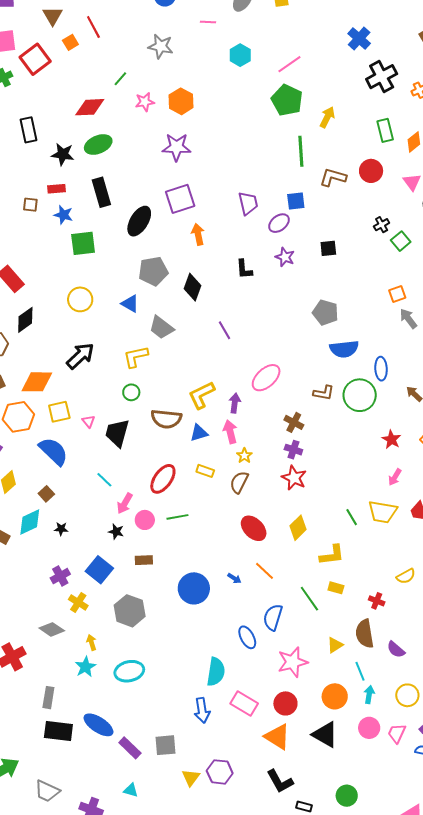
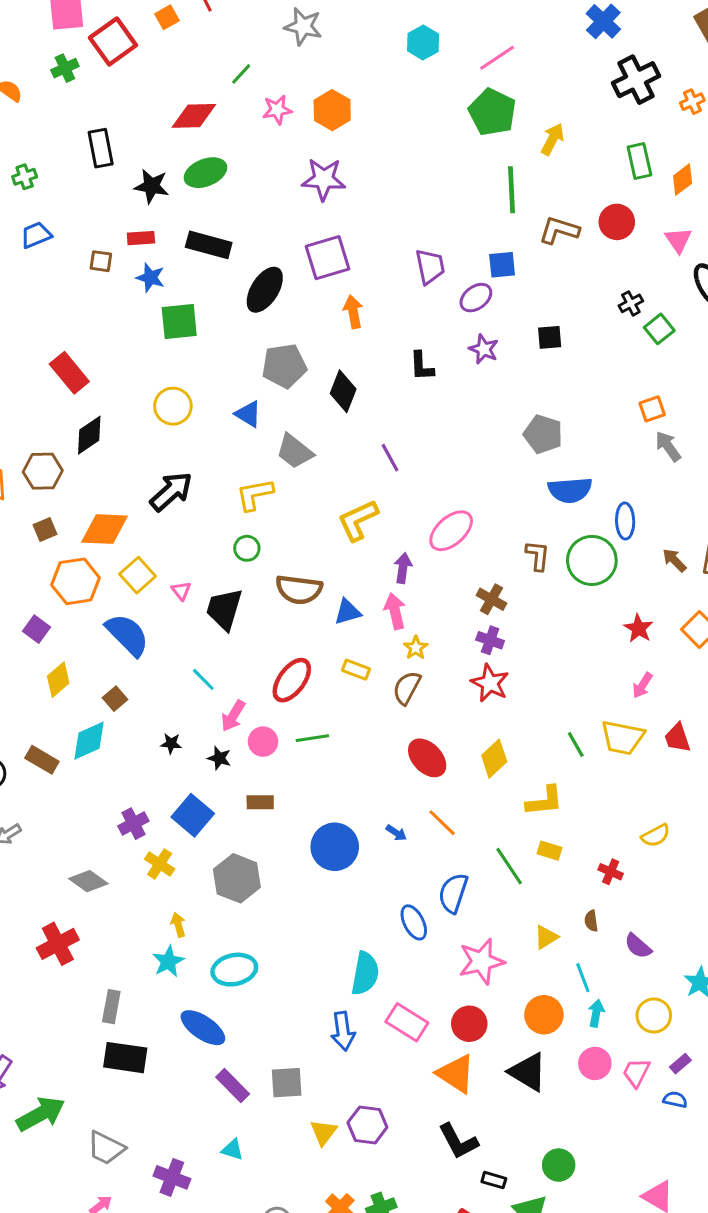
black rectangle: (101, 192) -> (209, 245), turned -60
brown L-shape: (324, 393) -> (538, 556), turned -95
yellow L-shape: (201, 395) -> (358, 520), moved
yellow square: (59, 412) -> (138, 575), turned -30
black star: (61, 529) -> (171, 743), moved
gray diamond: (52, 629) -> (88, 881), moved
brown semicircle: (365, 634) -> (591, 921), size x0.5
blue ellipse: (98, 725) -> (203, 1028), moved

